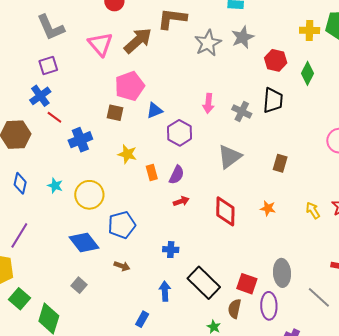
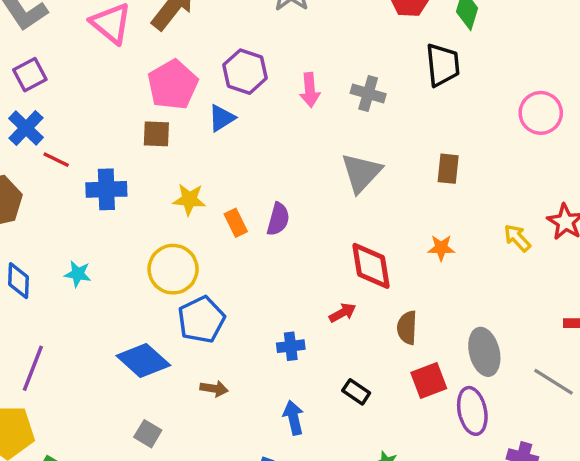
black trapezoid: (273, 100) -> (443, 65), moved
purple hexagon: (180, 133) -> (245, 72), moved
blue cross: (80, 140) -> (106, 189), turned 30
yellow circle: (89, 195) -> (173, 269), moved
red arrow: (181, 201) -> (343, 313), moved
black rectangle: (204, 283) -> (356, 392), size x0.5
red square: (247, 284) -> (429, 381), turned -30
brown semicircle: (234, 309) -> (407, 328), moved

